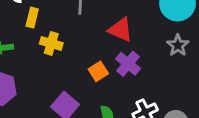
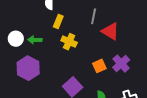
red triangle: (121, 30) -> (110, 31), moved

